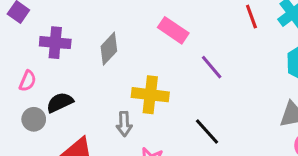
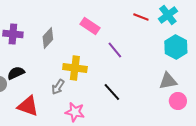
red line: (251, 17) -> (141, 17), turned -49
gray arrow: (124, 124) -> (58, 87), turned 35

